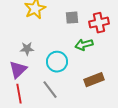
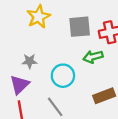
gray square: (72, 18) -> (80, 27), size x1.5

